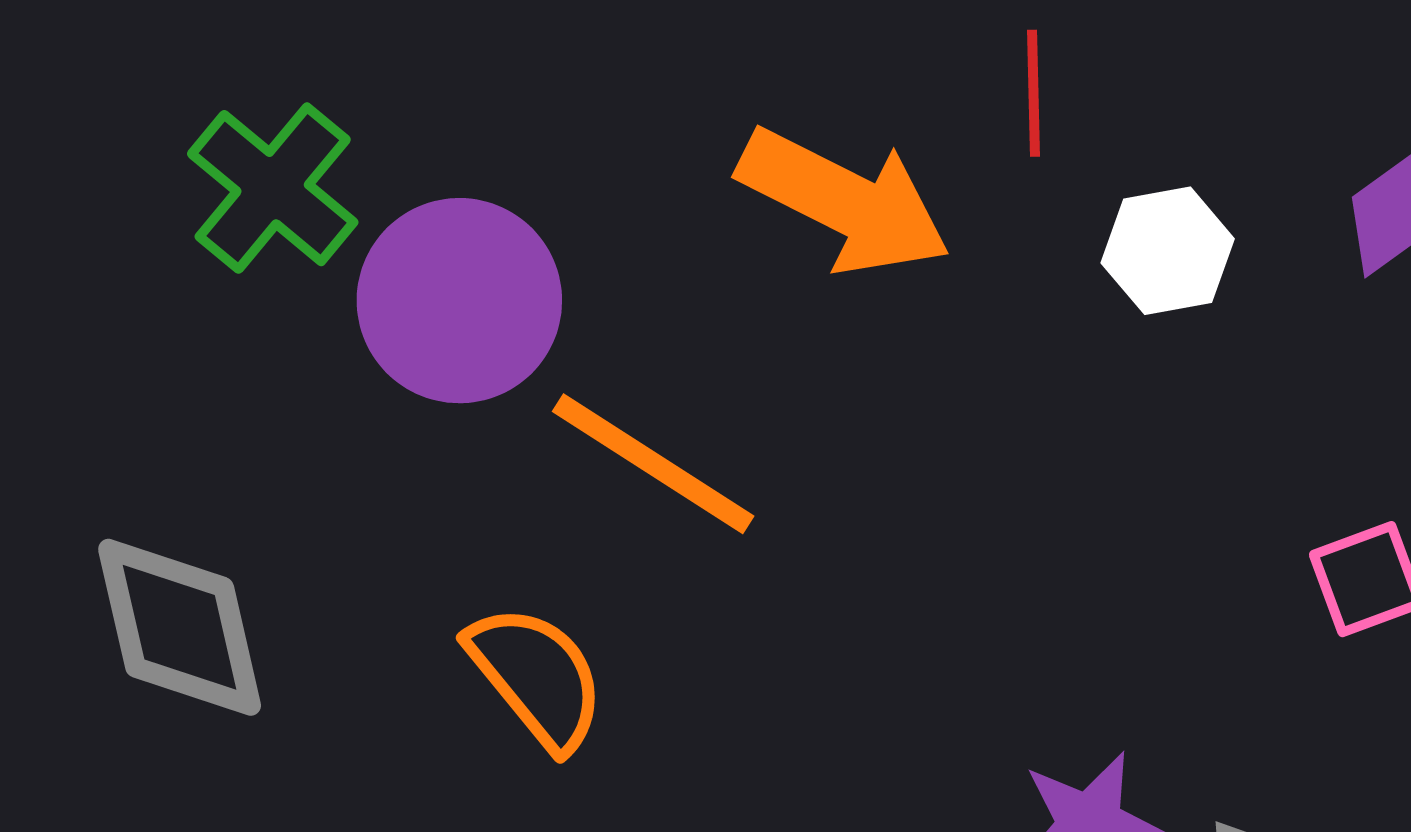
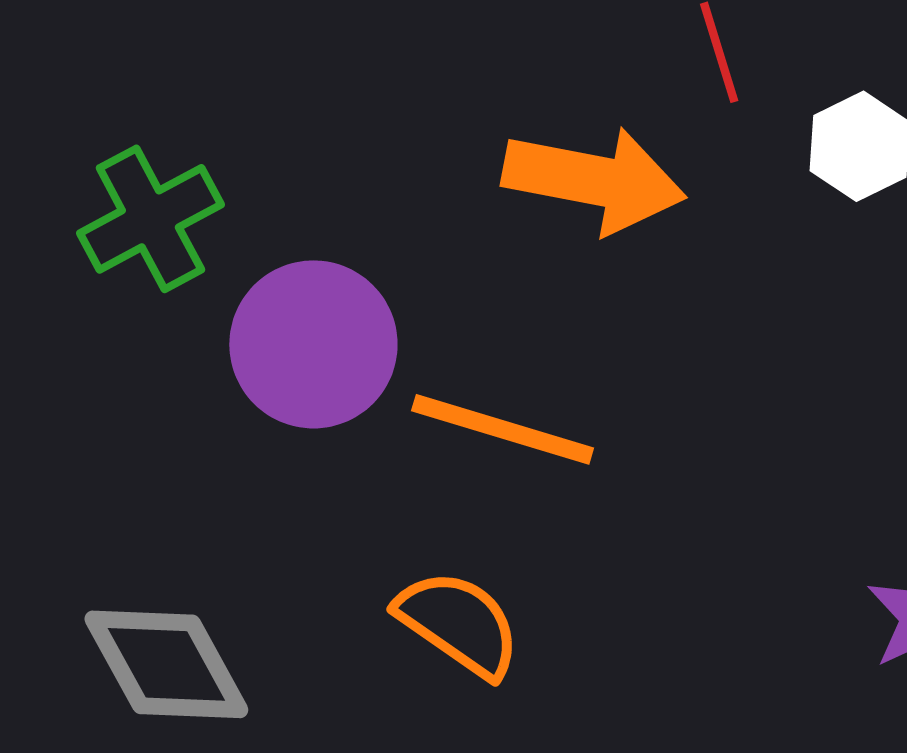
green cross: (273, 188) -> (150, 219), moved, turned 38

